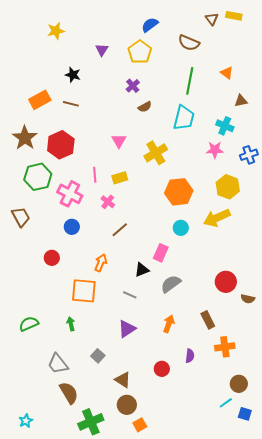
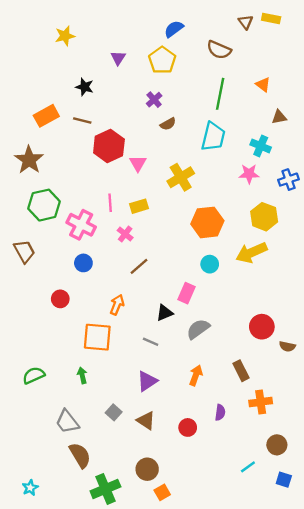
red hexagon: (61, 145) -> (109, 146), moved
brown triangle: (123, 380) -> (146, 421), moved
cyan line: (226, 403) -> (248, 467), moved

